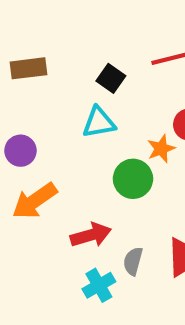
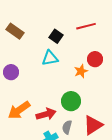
brown rectangle: (29, 68) -> (15, 31), turned 42
green circle: (133, 179) -> (71, 101), moved
orange arrow: (35, 201) -> (19, 110), moved

